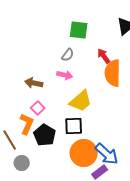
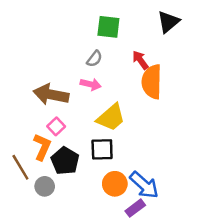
brown arrow: (34, 83) -> (51, 94), size x1.5
orange circle: (84, 153) -> (115, 184), size x0.7
gray circle: (22, 163) -> (45, 186), moved

